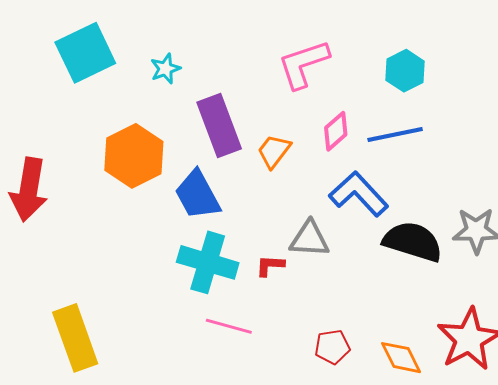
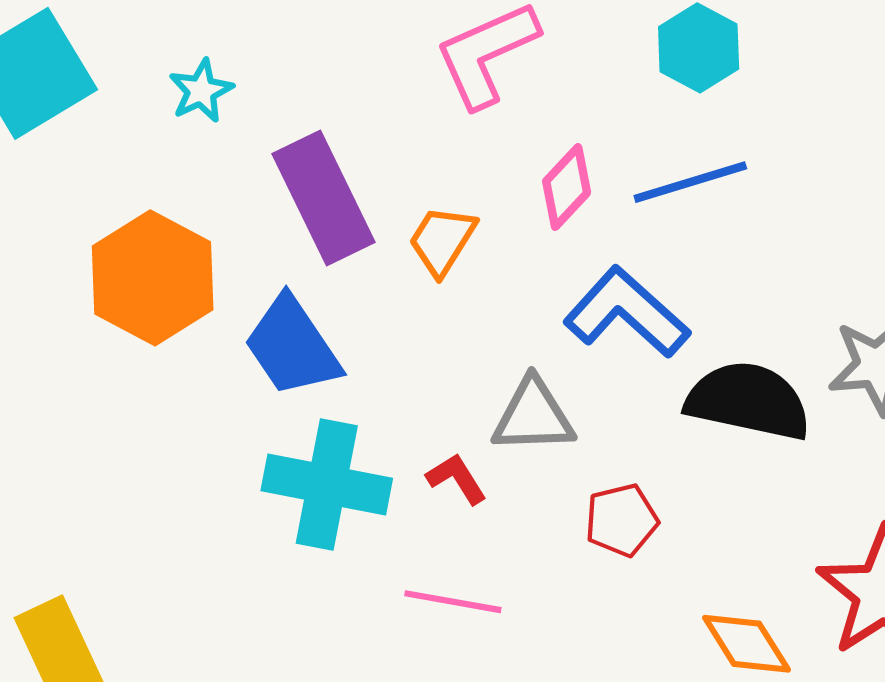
red L-shape: (270, 266) -> (457, 479), turned 60
pink line: (229, 326) -> (453, 602), moved
red pentagon: (332, 347) -> (621, 520), moved

